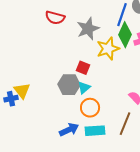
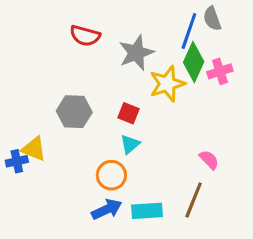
gray hexagon: (69, 85) -> (74, 112), moved
yellow triangle: (22, 91) -> (34, 149), turned -30
orange circle: (90, 108) -> (111, 175), moved

